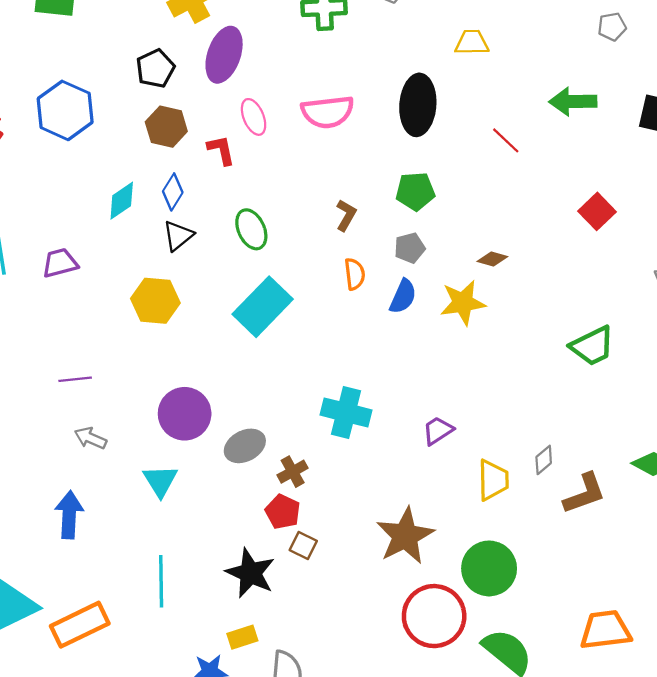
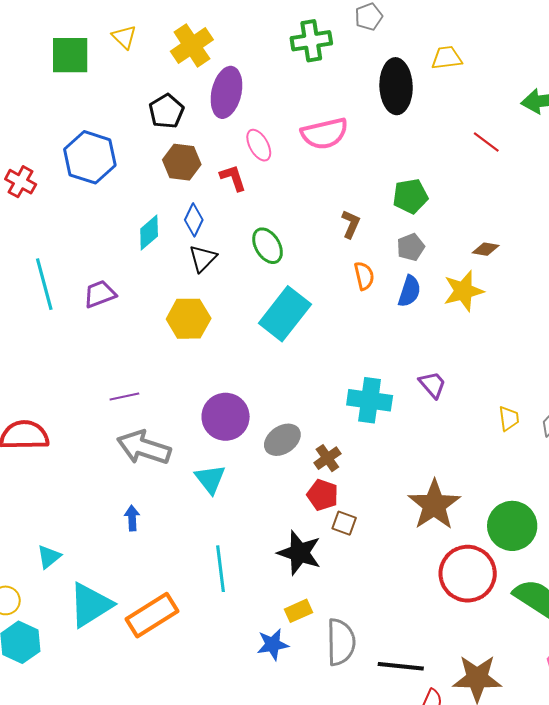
black ellipse: (418, 105) -> (396, 86), moved
purple trapezoid: (438, 431) -> (432, 385), moved, turned 88
gray arrow: (90, 438) -> (144, 448), size x1.8
yellow trapezoid: (493, 480) -> (509, 419), moved, size x0.7
blue arrow: (69, 515) -> (132, 518), size x0.6

